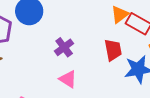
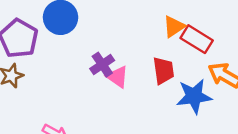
pink triangle: (68, 79) -> (117, 77), moved

